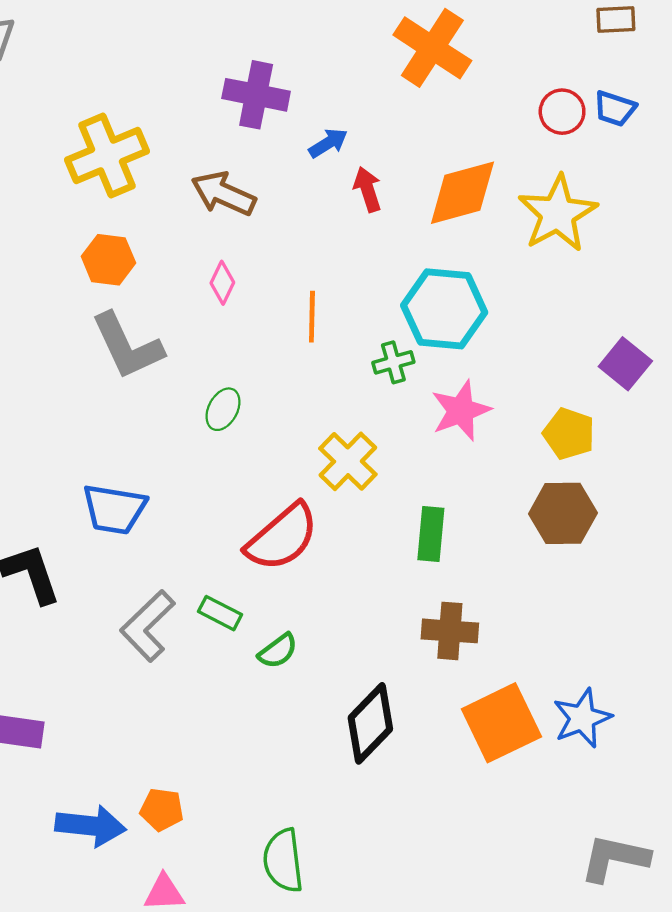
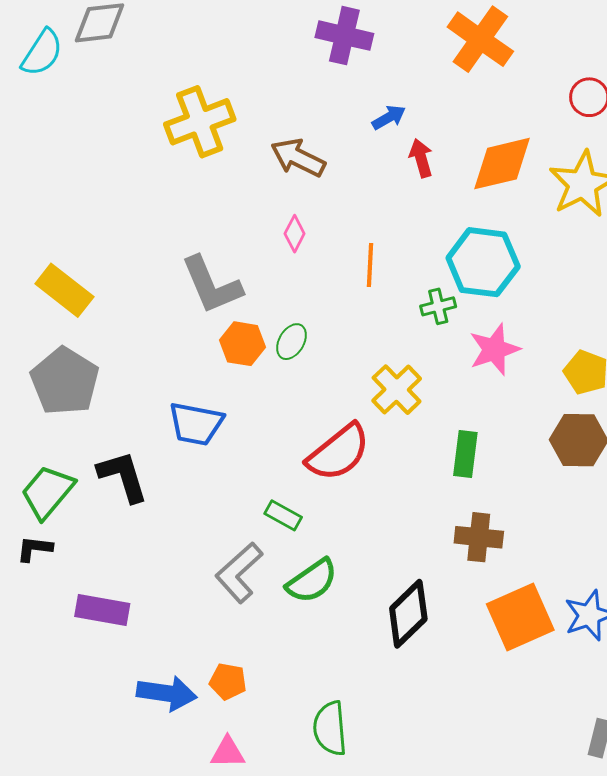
purple cross: (256, 95) -> (344, 36), moved
orange hexagon: (108, 260) -> (242, 344), moved
gray L-shape: (148, 626) -> (239, 573), moved
green semicircle: (278, 651) -> (312, 581), moved, size x1.5

